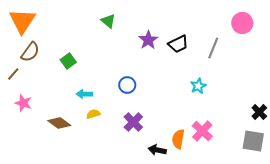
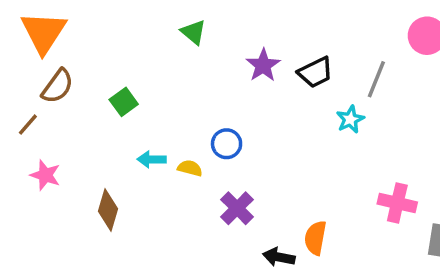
cyan star: (198, 86) -> (350, 119), moved
yellow semicircle: (93, 114) -> (190, 168), moved, turned 32
brown diamond: (59, 123) -> (108, 210), turned 70
pink cross: (202, 131) -> (397, 203), moved, turned -30

